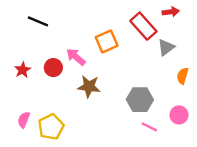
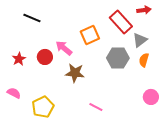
orange semicircle: (183, 76) -> (144, 60), moved
gray hexagon: (140, 100) -> (118, 58), moved
pink semicircle: (24, 120) -> (14, 93), moved, turned 96
pink line: (149, 127) -> (96, 107), moved

